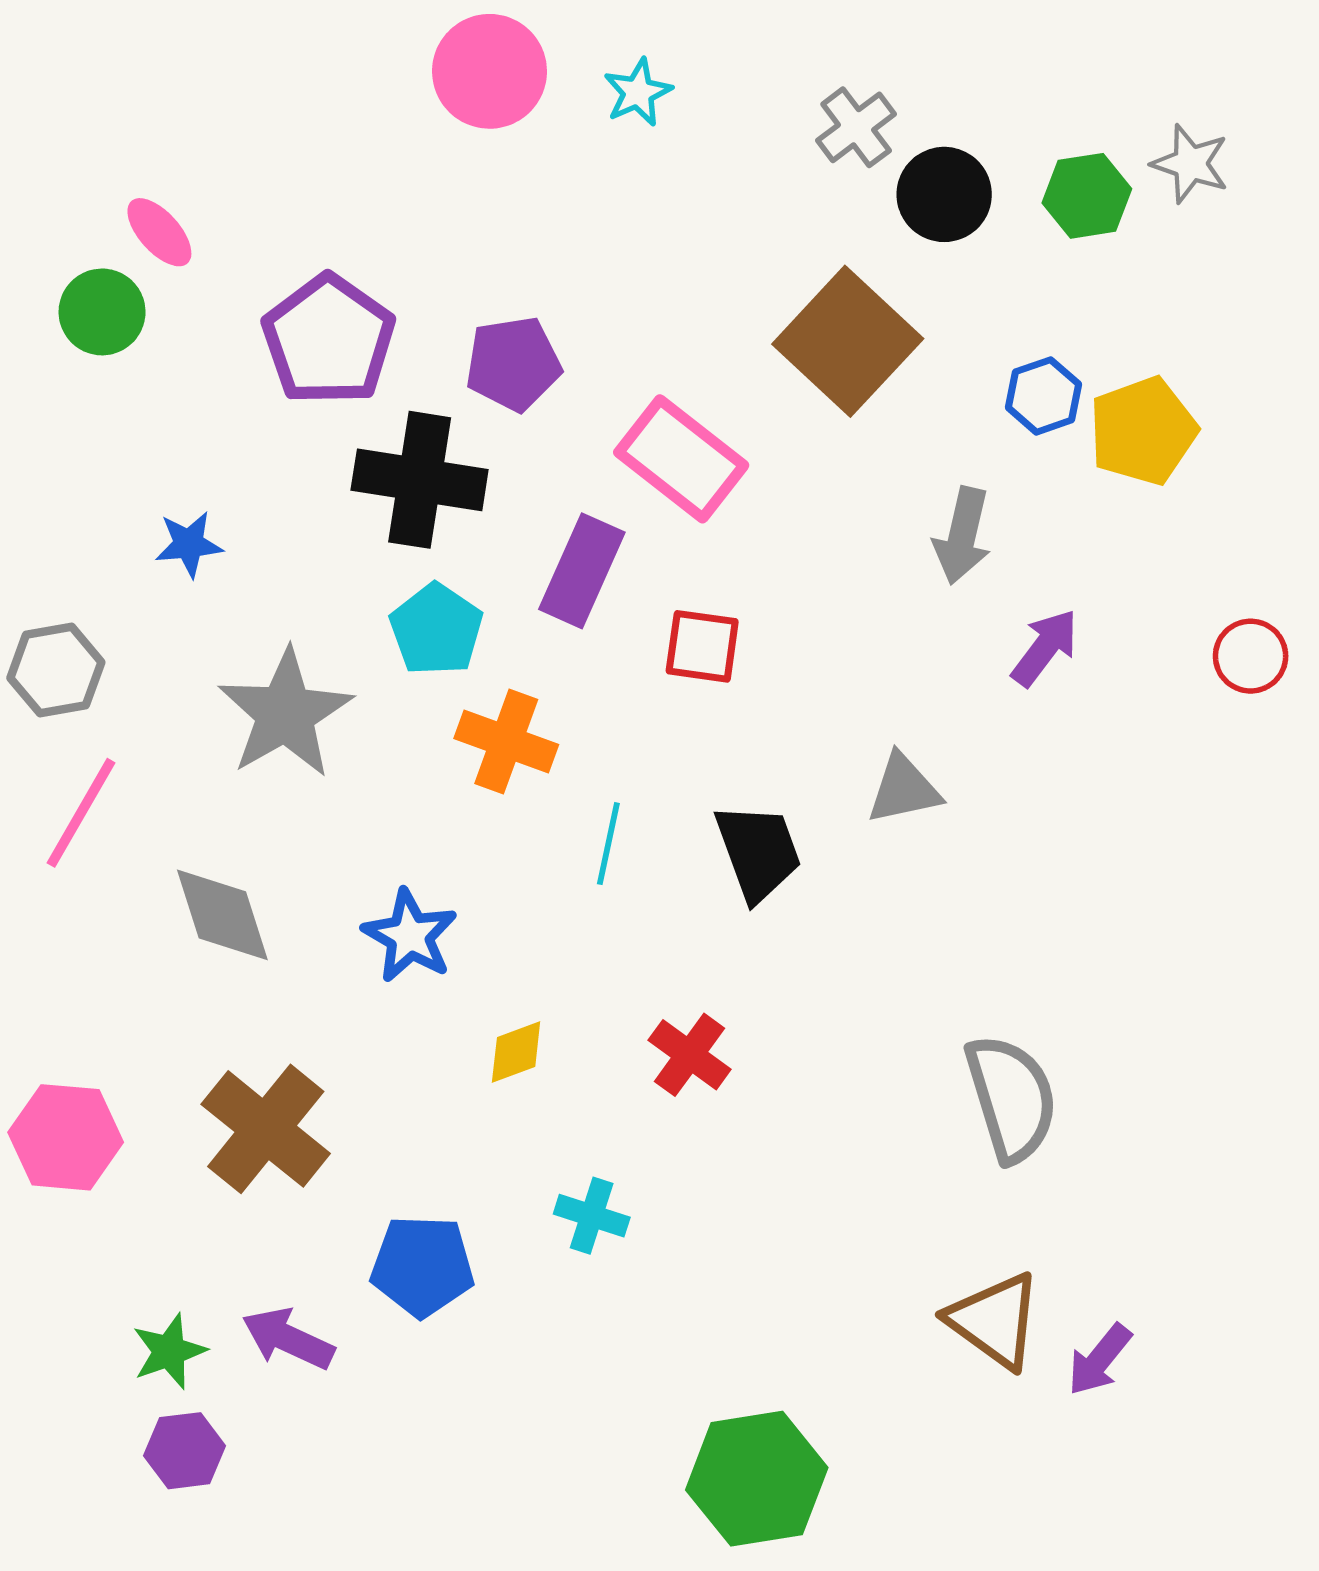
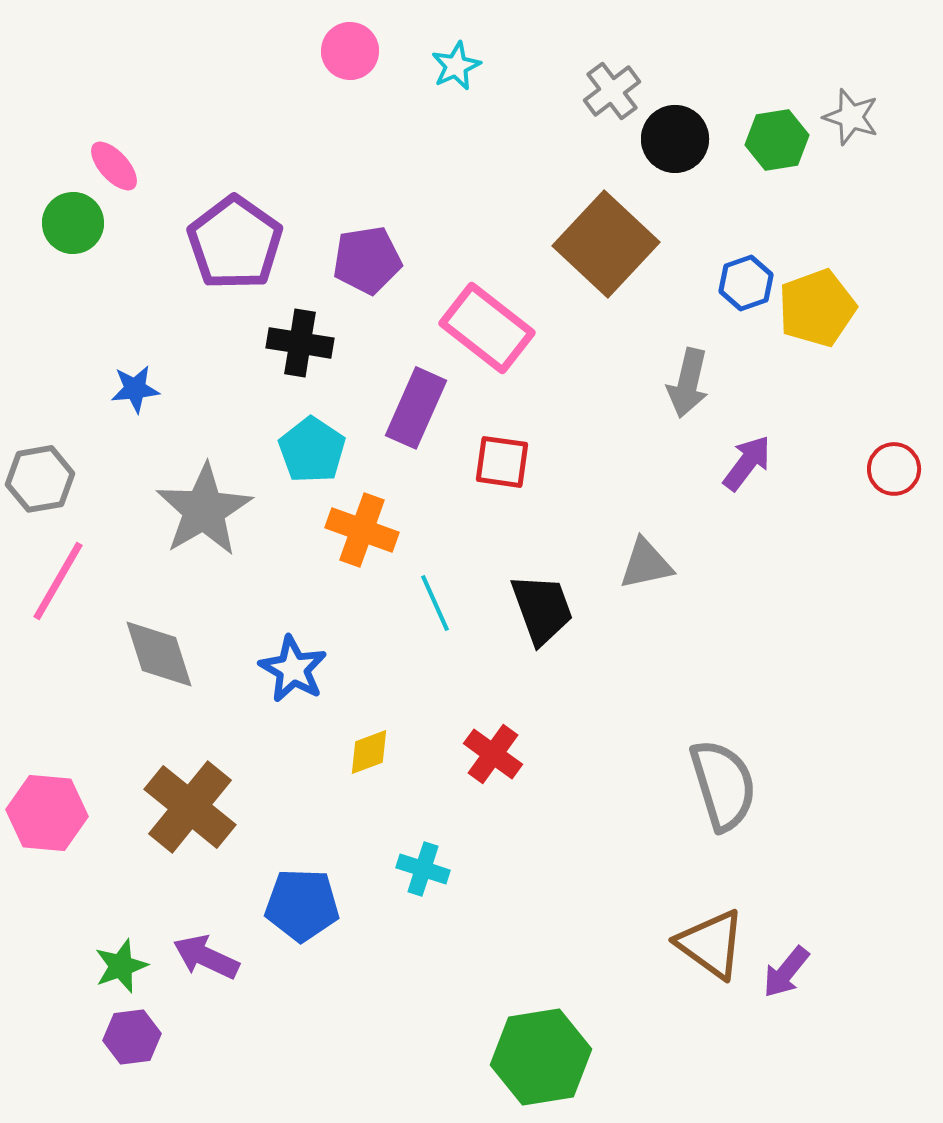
pink circle: (490, 71) -> (350, 51), size x0.7
black cross: (420, 480) -> (300, 343), size x0.7
cyan line: (608, 844) -> (435, 603), turned -36

